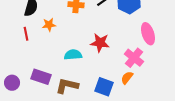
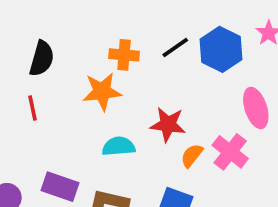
orange star: (49, 25) -> (102, 91), moved, size x1.5
orange semicircle: (127, 78) -> (192, 156), moved

